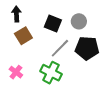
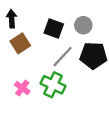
pink cross: (16, 72) -> (22, 88), moved

